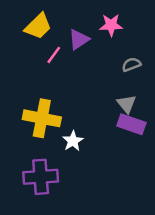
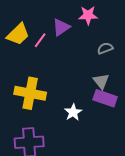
yellow trapezoid: (38, 26) -> (18, 34), moved
white star: (73, 141) -> (73, 112), moved

